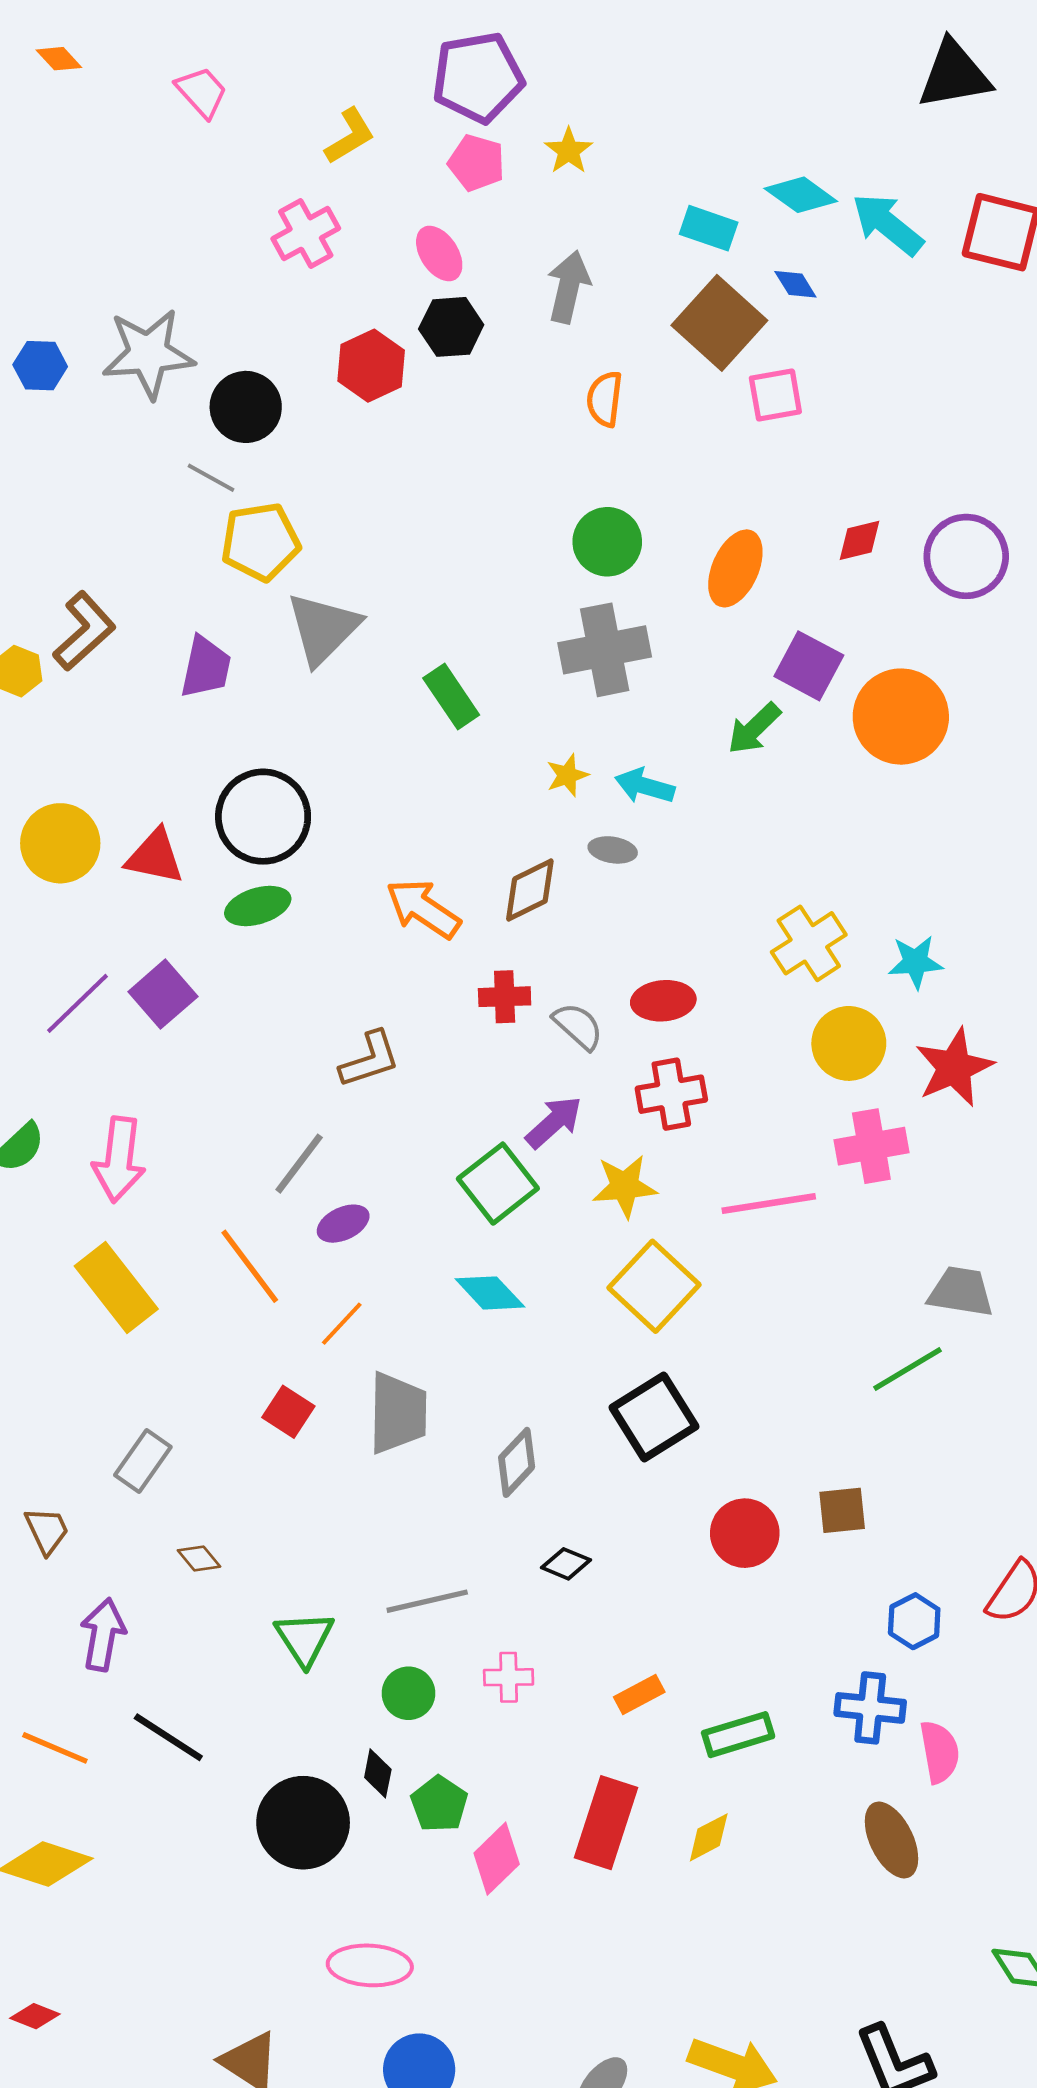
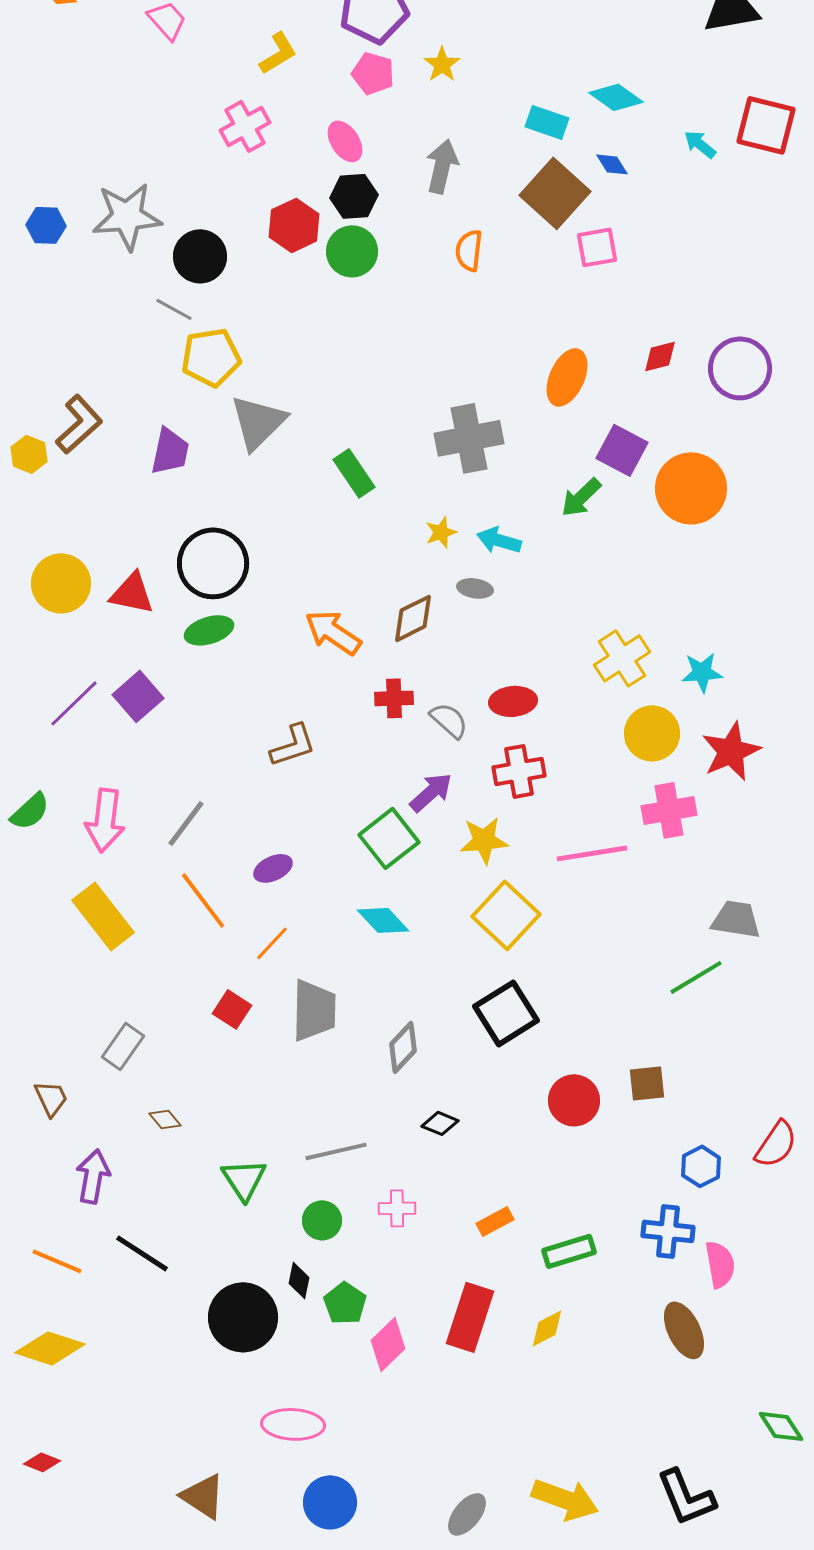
cyan arrow: (888, 224) -> (700, 144), moved, size x0.6
green circle: (607, 542) -> (352, 251), moved
gray line: (299, 1164) -> (186, 823), moved

